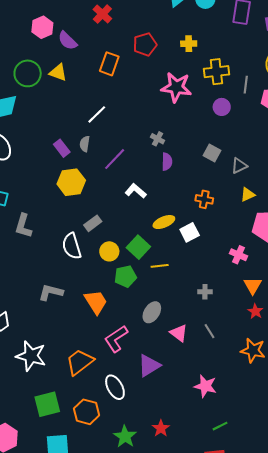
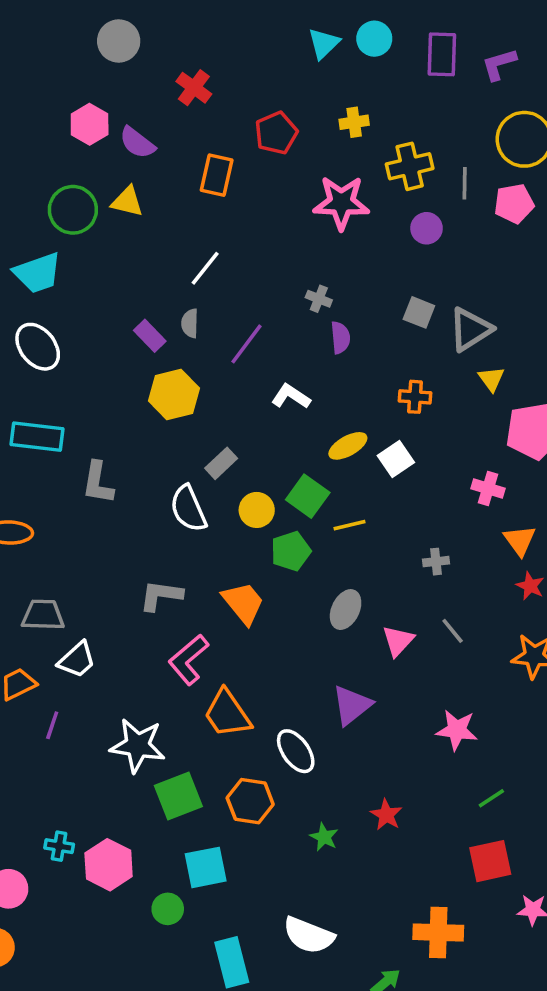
gray triangle: (239, 166) -> (470, 329), size x1.5
yellow triangle: (248, 194) -> (491, 379), turned -35
pink triangle: (179, 333) -> (398, 641), turned 42
pink L-shape: (116, 339) -> (188, 660), moved
white star: (31, 356) -> (138, 745), moved
orange trapezoid: (80, 362) -> (227, 714), turned -80
green star: (125, 437) -> (324, 837), size x0.7

